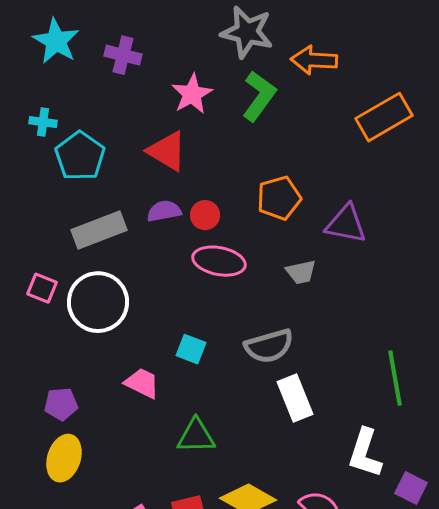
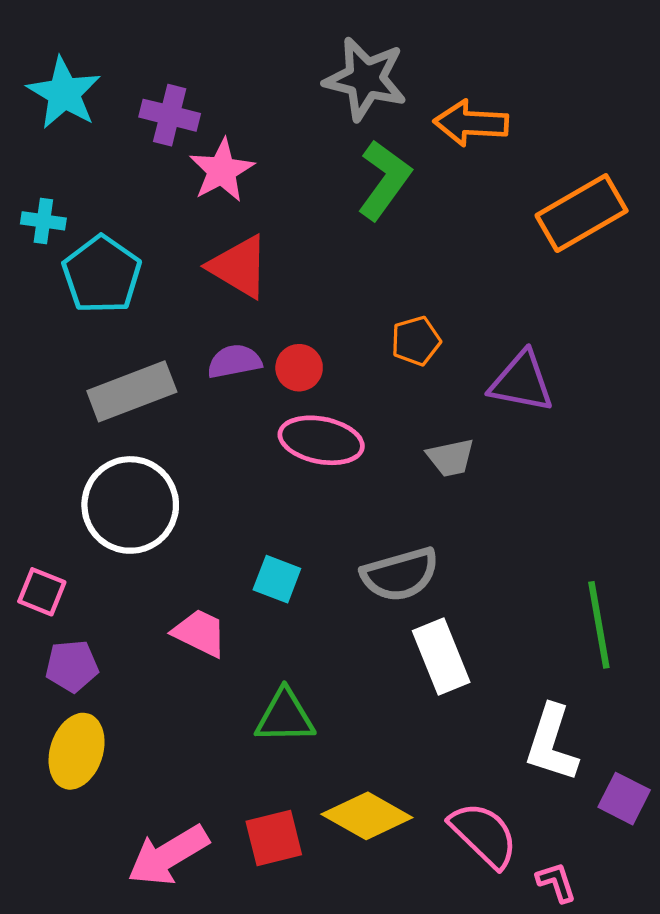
pink star: (192, 94) -> (222, 170), moved
orange pentagon: (279, 198) -> (416, 341), size x0.7
pink square: (42, 288) -> (42, 592), moved

